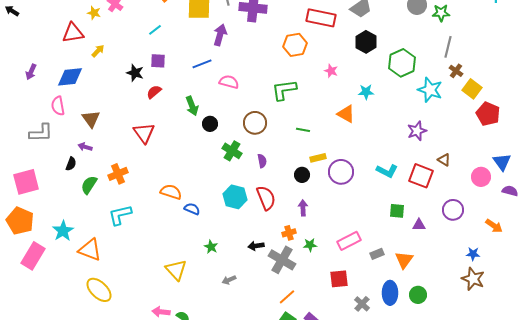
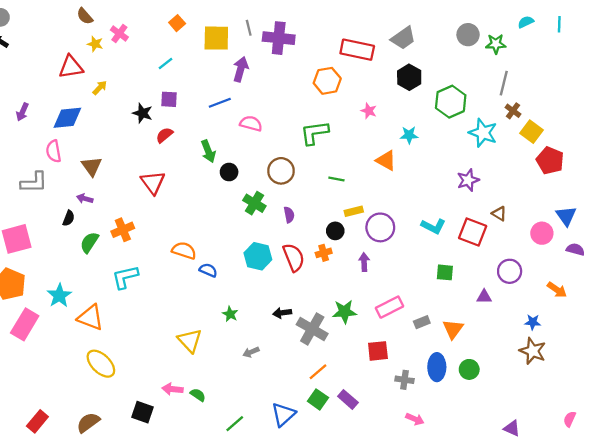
purple arrow: (303, 208) -> (364, 262), moved
purple triangle: (419, 225) -> (484, 297), moved
orange cross: (289, 233) -> (324, 253), moved
green star: (310, 245) -> (344, 312), size x1.5
gray cross: (362, 304) -> (405, 380), turned -35

